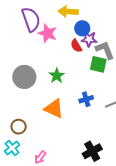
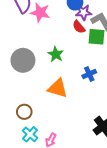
red semicircle: (76, 46) -> (79, 27), moved
cyan cross: (12, 148) -> (30, 134), moved

